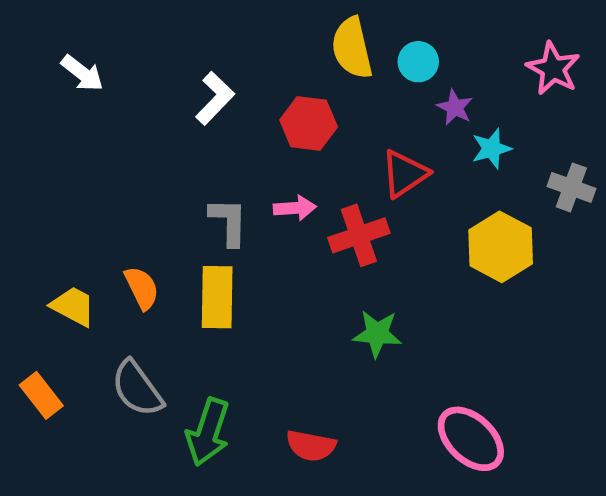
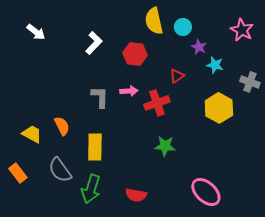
cyan star: (491, 149) -> (215, 65), turned 30
red triangle: (405, 174) -> (177, 76), size x0.7
yellow rectangle: (217, 297) -> (95, 147), moved

